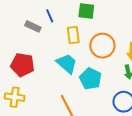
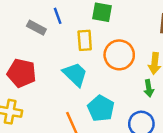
cyan pentagon: (90, 79) -> (101, 108), moved

